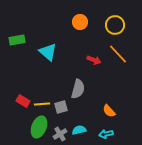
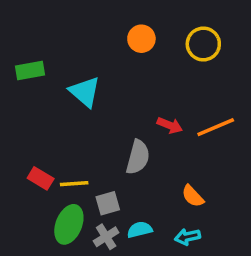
orange line: (118, 54) -> (216, 127), moved, turned -70
red arrow: (94, 60) -> (170, 125), moved
gray square: (61, 107) -> (108, 203), moved

